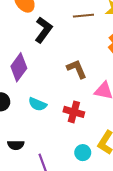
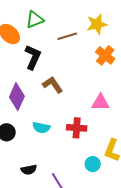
brown L-shape: (77, 69) -> (53, 85), moved

